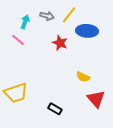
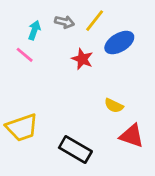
blue ellipse: (87, 31) -> (119, 43), turned -35
red triangle: (96, 99) -> (132, 136), turned -30
black rectangle: (55, 109) -> (75, 150), size x1.6

